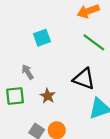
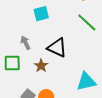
black triangle: (84, 79) -> (57, 48), moved

